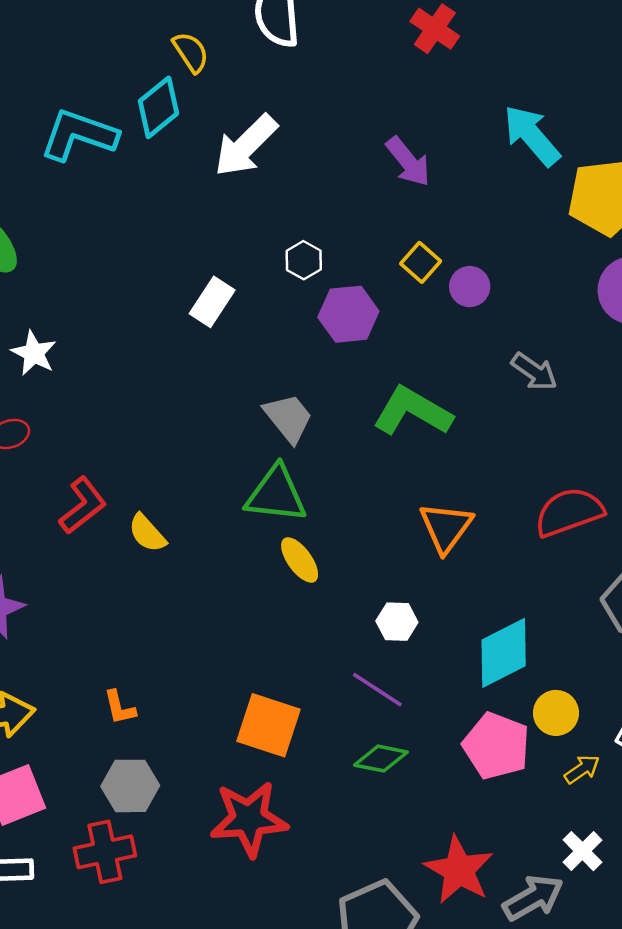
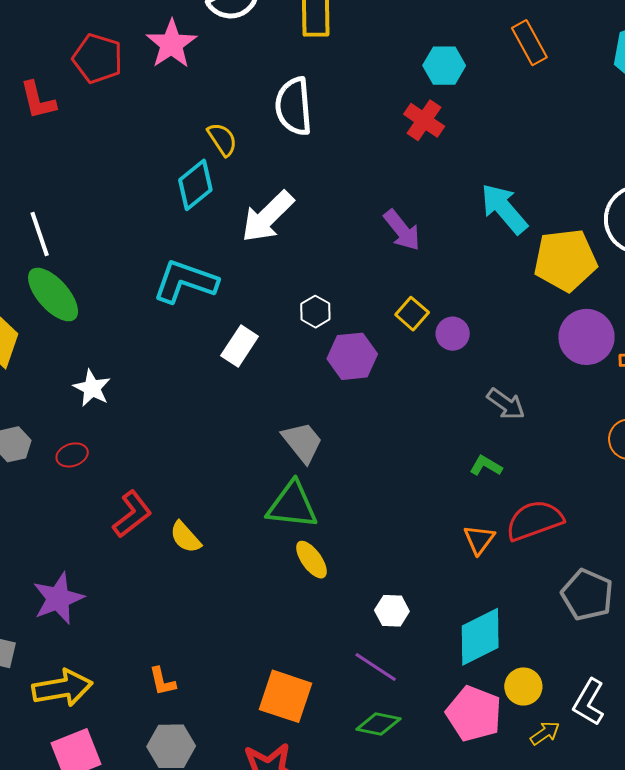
cyan L-shape: (79, 135) -> (185, 281), moved
green L-shape: (413, 411) -> (486, 466), moved, size x0.5
orange triangle: (446, 527) -> (479, 540), moved, size x0.7

